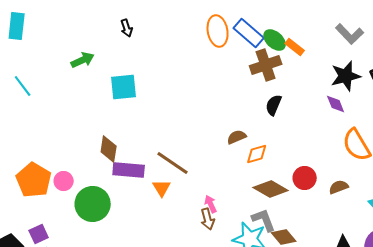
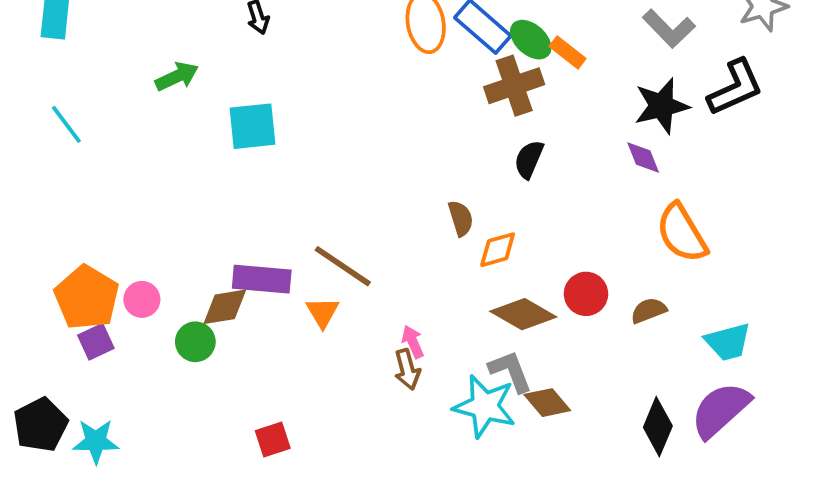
brown semicircle: (237, 137) -> (461, 218), turned 96
brown diamond: (109, 149) -> (225, 307), moved, turned 72
green circle: (93, 204) -> (195, 342), size x0.6
purple square: (39, 234) -> (96, 342), moved

